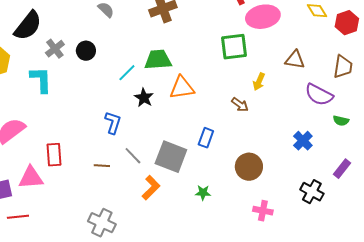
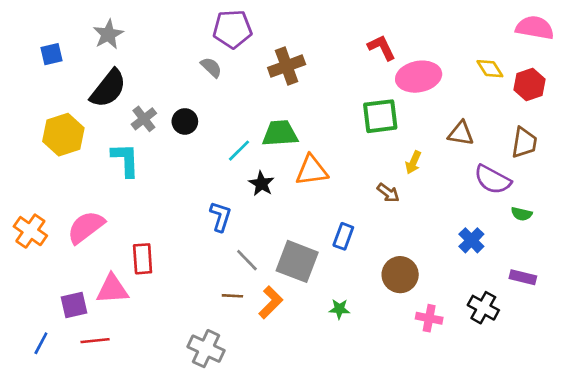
brown line: (102, 166) -> (232, 296), moved
purple rectangle: (342, 169) -> (523, 277), turned 66
pink cross: (263, 211) -> (429, 318), moved

